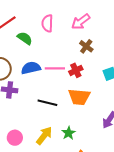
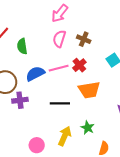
pink arrow: (81, 22) -> (60, 13), moved
pink semicircle: (47, 23) -> (59, 39), moved, turned 30
green semicircle: (25, 38) -> (22, 46), turned -119

